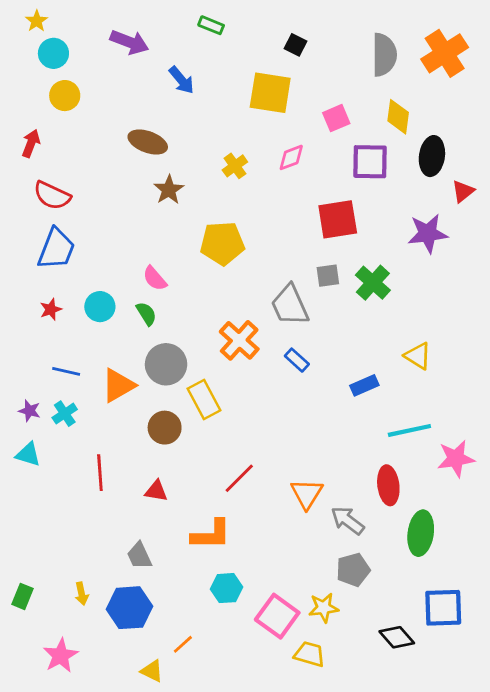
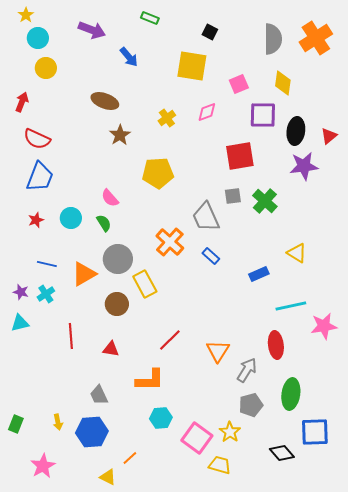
black ellipse: (432, 156) -> (296, 131), moved
cyan triangle: (28, 454) -> (20, 323), turned -30
gray arrow: (348, 520) -> (247, 370), turned 85
green ellipse: (421, 533) -> (291, 394), moved
yellow star: (324, 608) -> (230, 432), turned -30

